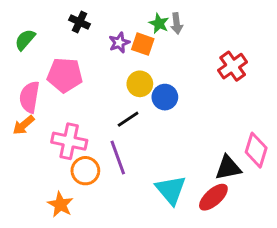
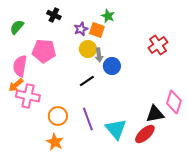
gray arrow: (177, 23) -> (99, 55), moved
yellow circle: (140, 84) -> (88, 49), moved
pink cross: (69, 141) -> (28, 96), moved
purple line: (118, 157) -> (88, 119), moved
orange star: (60, 205) -> (55, 142), moved

